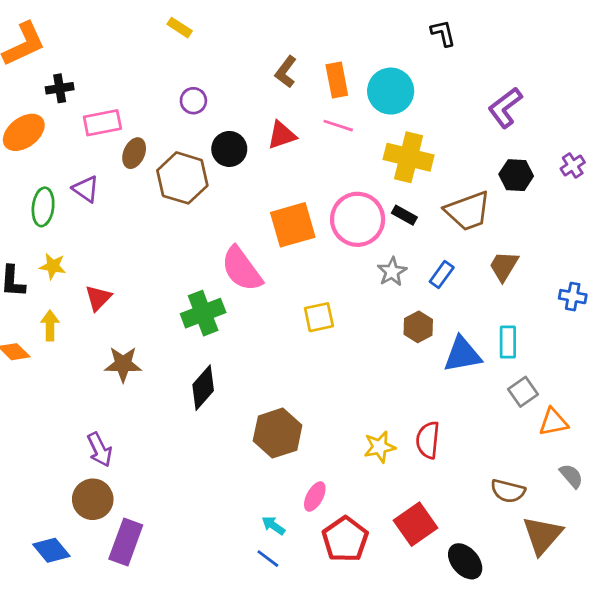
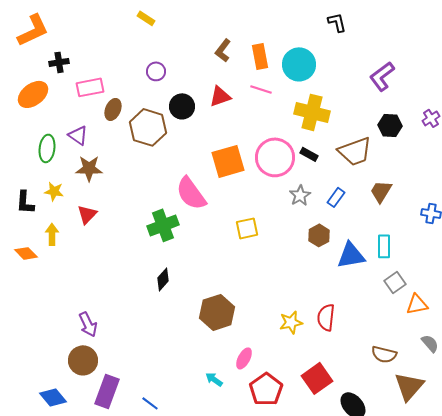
brown star: (123, 364) -> (89, 168), moved
black diamond: (203, 388) -> (163, 279), size x0.7
blue line: (268, 559) -> (150, 403), moved

